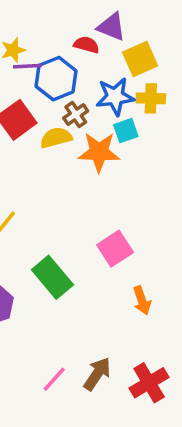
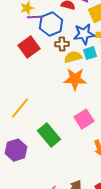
brown cross: (76, 114) -> (62, 44), turned 32
yellow semicircle: (56, 138) -> (73, 57), moved
orange star: (99, 152) -> (75, 79), moved

